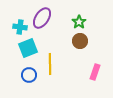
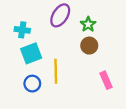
purple ellipse: (42, 18) -> (60, 15), moved
pink rectangle: (95, 72) -> (106, 80), turned -42

